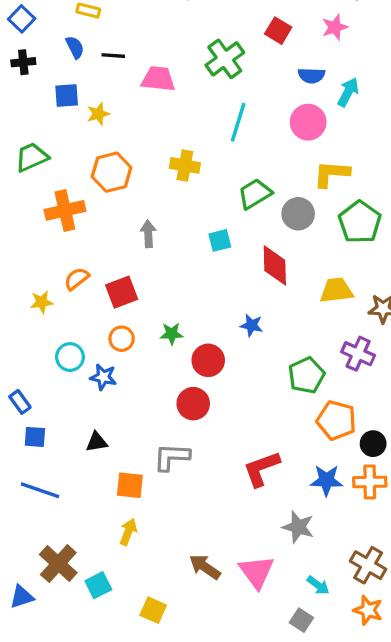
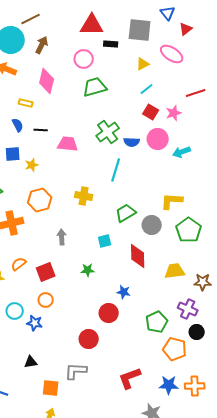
red square: (278, 31) -> (151, 112), moved
blue semicircle: (311, 76) -> (132, 142), moved
cyan arrow: (348, 92) -> (182, 152), turned -138
pink circle: (308, 122) -> (158, 139), moved
green star: (172, 334) -> (88, 270), moved
red circle: (208, 360) -> (109, 313), moved
black circle: (373, 444) -> (197, 332), moved

